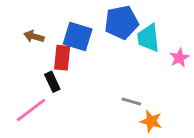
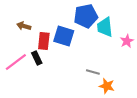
blue square: (78, 37) -> (64, 36), moved
pink line: (31, 110) -> (16, 62), moved

